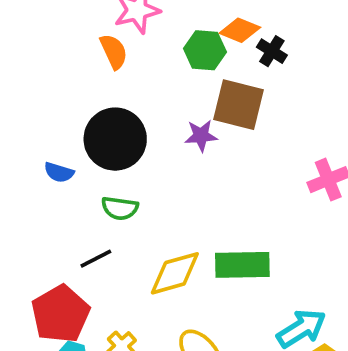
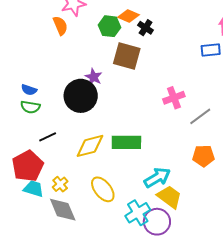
purple star: (201, 136) -> (94, 77), moved, turned 30
black circle: (115, 139) -> (81, 96), moved
green semicircle: (120, 208) -> (30, 107), moved

